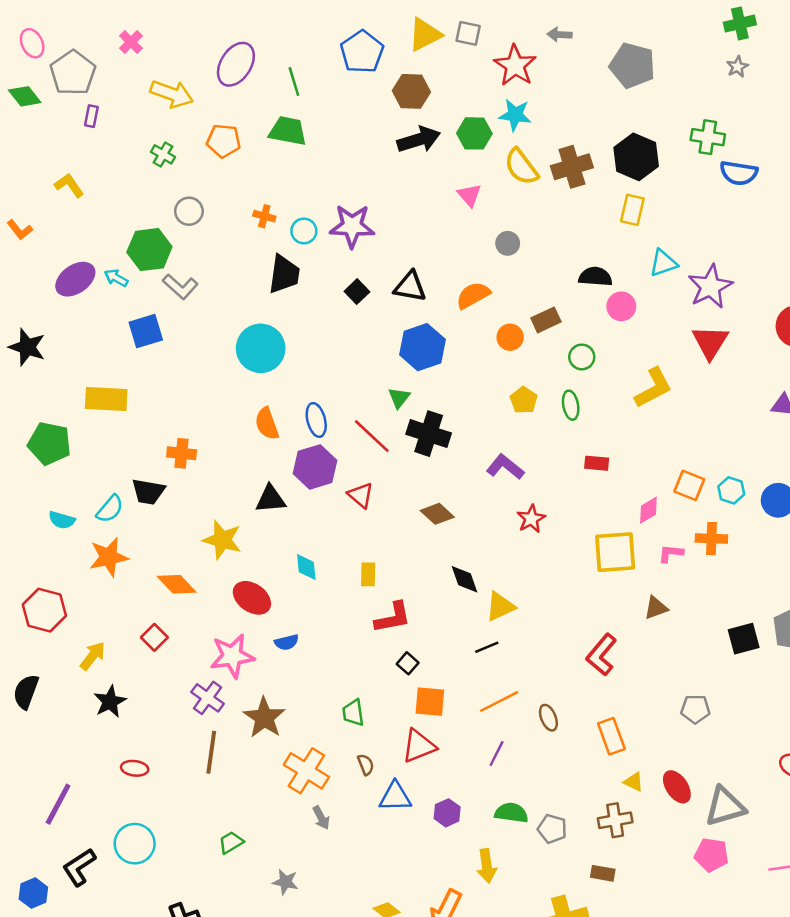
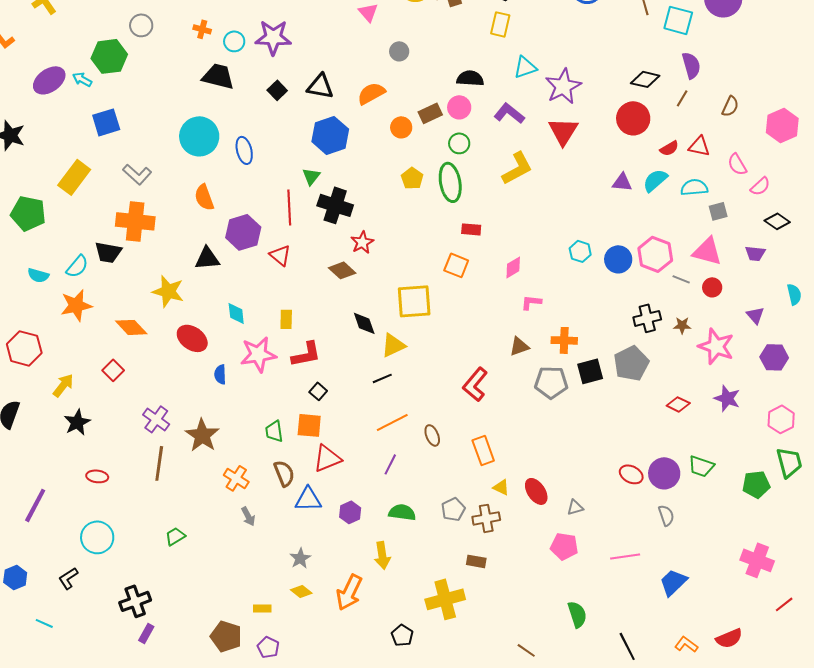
black trapezoid: (284, 274) -> (218, 76), turned -84
gray L-shape: (180, 287) -> (137, 174), moved
pink circle: (621, 306) -> (459, 107), moved
yellow rectangle: (106, 399) -> (74, 177), turned -56
green ellipse: (571, 405) -> (450, 182), size x1.6
blue ellipse: (316, 420) -> (244, 150), moved
red line: (372, 436) -> (289, 207), turned 44
orange cross: (182, 453) -> (135, 221), size x1.6
purple L-shape: (505, 467) -> (509, 113), moved
orange square: (689, 485) -> (456, 265), moved
red star: (531, 519) -> (362, 242), moved
orange cross: (711, 539) -> (564, 340), moved
yellow square: (615, 552) -> (414, 301), moved
blue semicircle: (287, 642) -> (220, 374), turned 102
pink star: (232, 656) -> (258, 354), moved
orange square: (430, 702) -> (309, 425), moved
gray pentagon: (695, 709) -> (551, 382), moved, size x1.4
brown semicircle: (366, 765) -> (284, 473), size x1.5
orange cross: (306, 771) -> (236, 478), size x0.7
gray triangle: (725, 807) -> (575, 507), size x0.5
gray pentagon: (552, 829) -> (453, 509), moved, turned 30
black L-shape: (79, 867) -> (68, 578), moved, size x0.7
gray star: (285, 882) -> (300, 558), moved, turned 30

